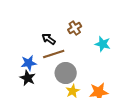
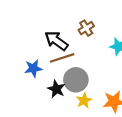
black arrow: (49, 39) -> (56, 41), size x1.5
black star: (28, 78) -> (56, 89), moved

